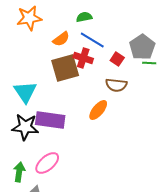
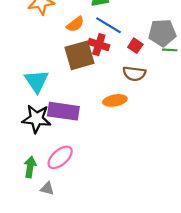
gray pentagon: (142, 47) -> (162, 33), turned 30
orange ellipse: (98, 110) -> (115, 100), turned 40

